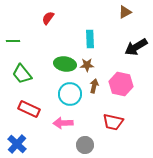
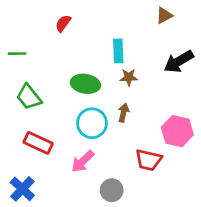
brown star: (87, 65) -> (129, 77), moved
pink hexagon: (121, 84) -> (177, 131), moved
pink arrow: (63, 123) -> (83, 161), turned -42

